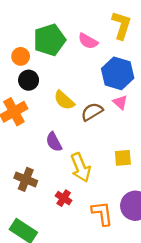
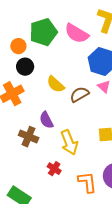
pink semicircle: (88, 41) -> (77, 33), size x1.4
brown cross: (26, 179) -> (29, 137), moved

